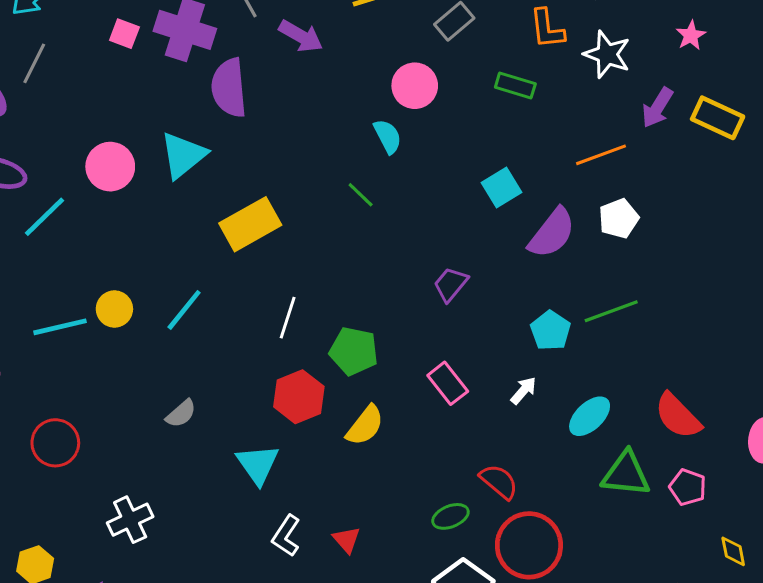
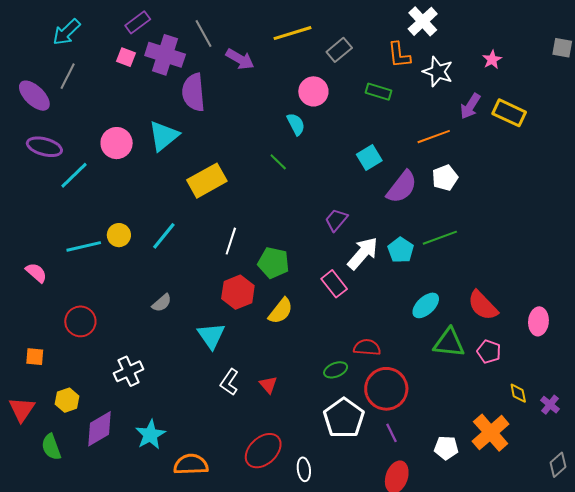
white arrow: (523, 391) -> (363, 253), moved, size x1.8
red semicircle: (499, 482) -> (367, 347), turned -36

